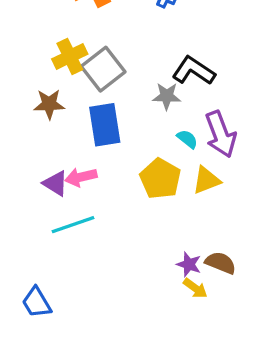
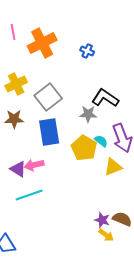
yellow cross: (70, 56) -> (16, 84), moved
yellow pentagon: (160, 179) -> (84, 148), moved

